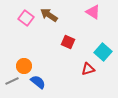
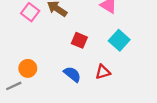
cyan square: (103, 52) -> (119, 40), moved
blue semicircle: (38, 82) -> (72, 74), moved

